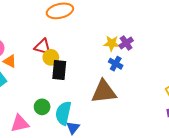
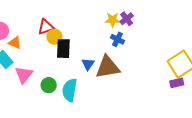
red triangle: (43, 47) -> (46, 27), turned -30
pink triangle: (20, 123) -> (24, 75), moved, turned -36
blue triangle: (73, 128) -> (88, 64), moved

